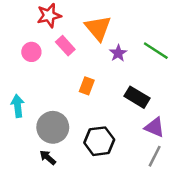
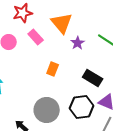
gray circle: (53, 127) -> (47, 110), moved
black hexagon: (99, 141) -> (82, 107), moved

